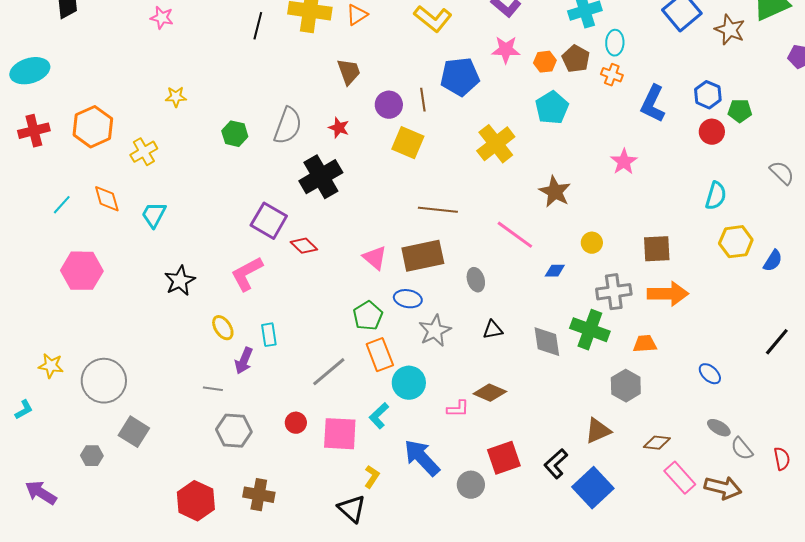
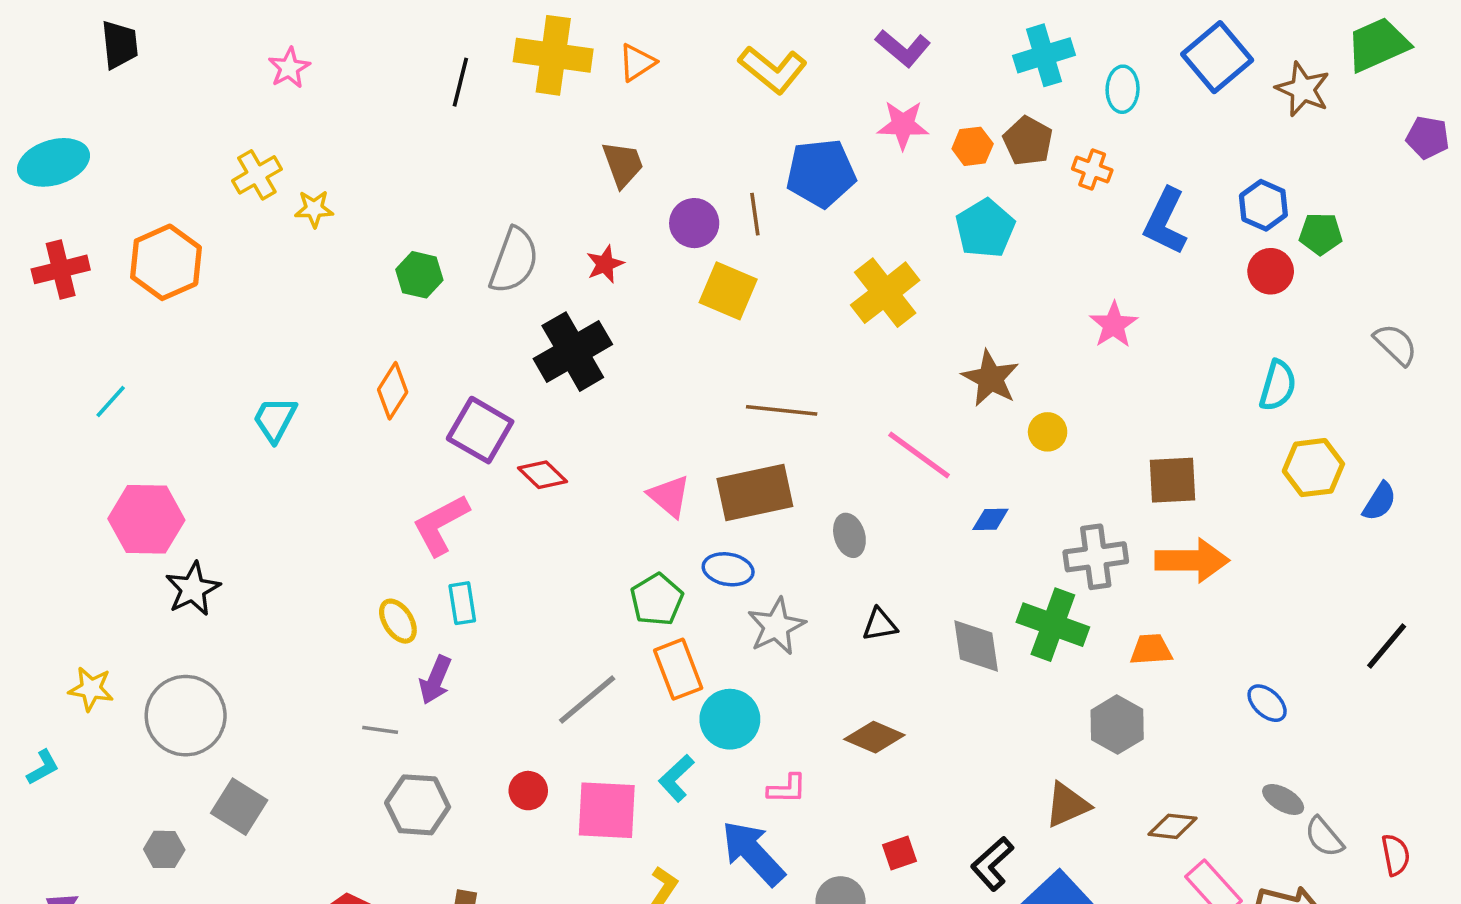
pink star: (162, 18) -> (289, 68), turned 30
cyan ellipse: (615, 43) -> (1123, 89), moved
red star: (339, 128) -> (605, 264), turned 30
yellow cross: (144, 152) -> (257, 175), moved
orange diamond: (107, 199) -> (393, 391), moved, turned 48
yellow circle: (592, 243) -> (1048, 432), moved
black star: (180, 281) -> (193, 589), moved
cyan rectangle: (269, 335) -> (462, 603), moved
pink L-shape: (458, 409) -> (787, 789), moved
red square: (504, 458) -> (899, 853), size x0.6

